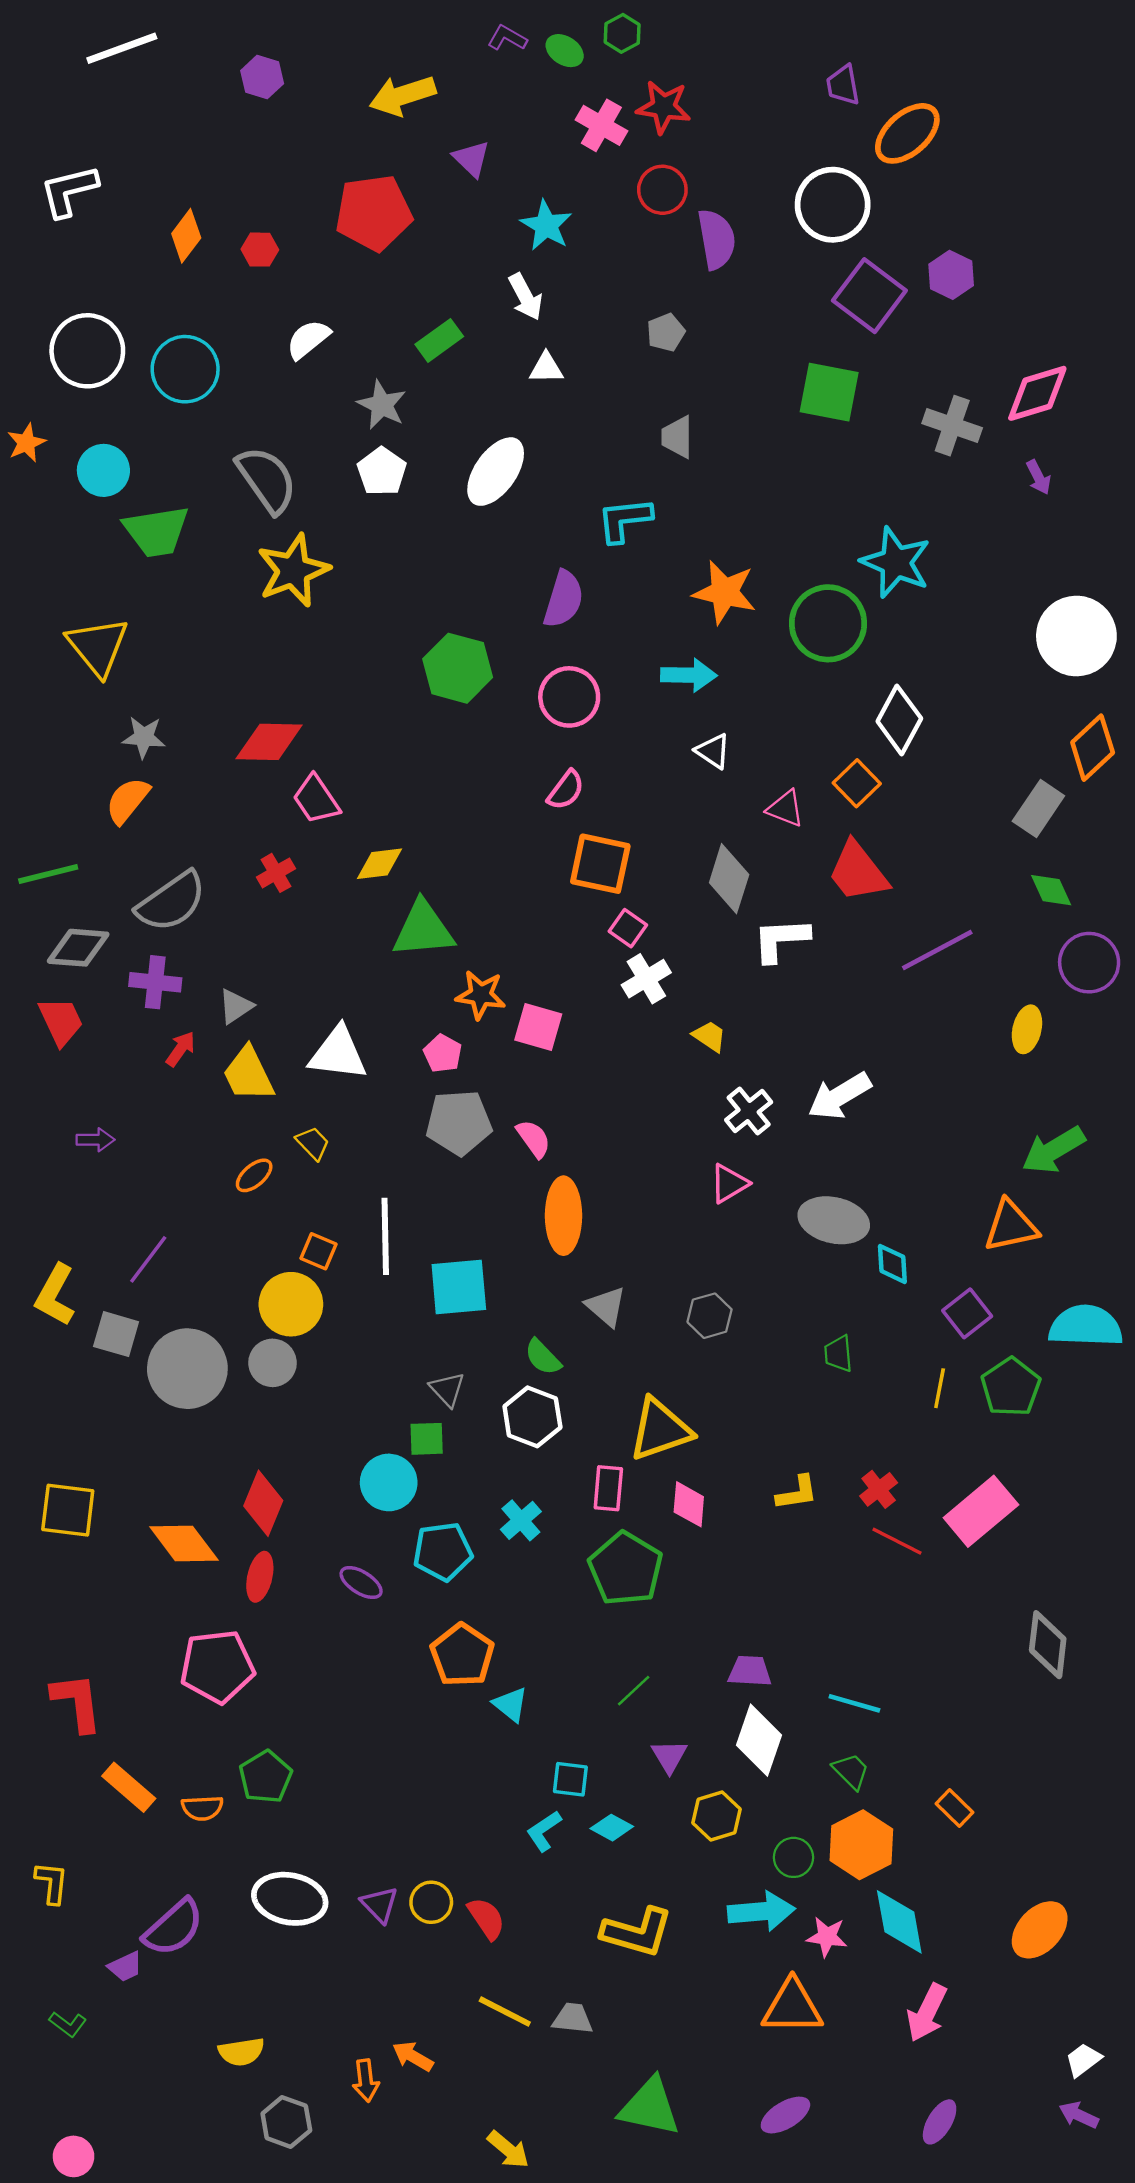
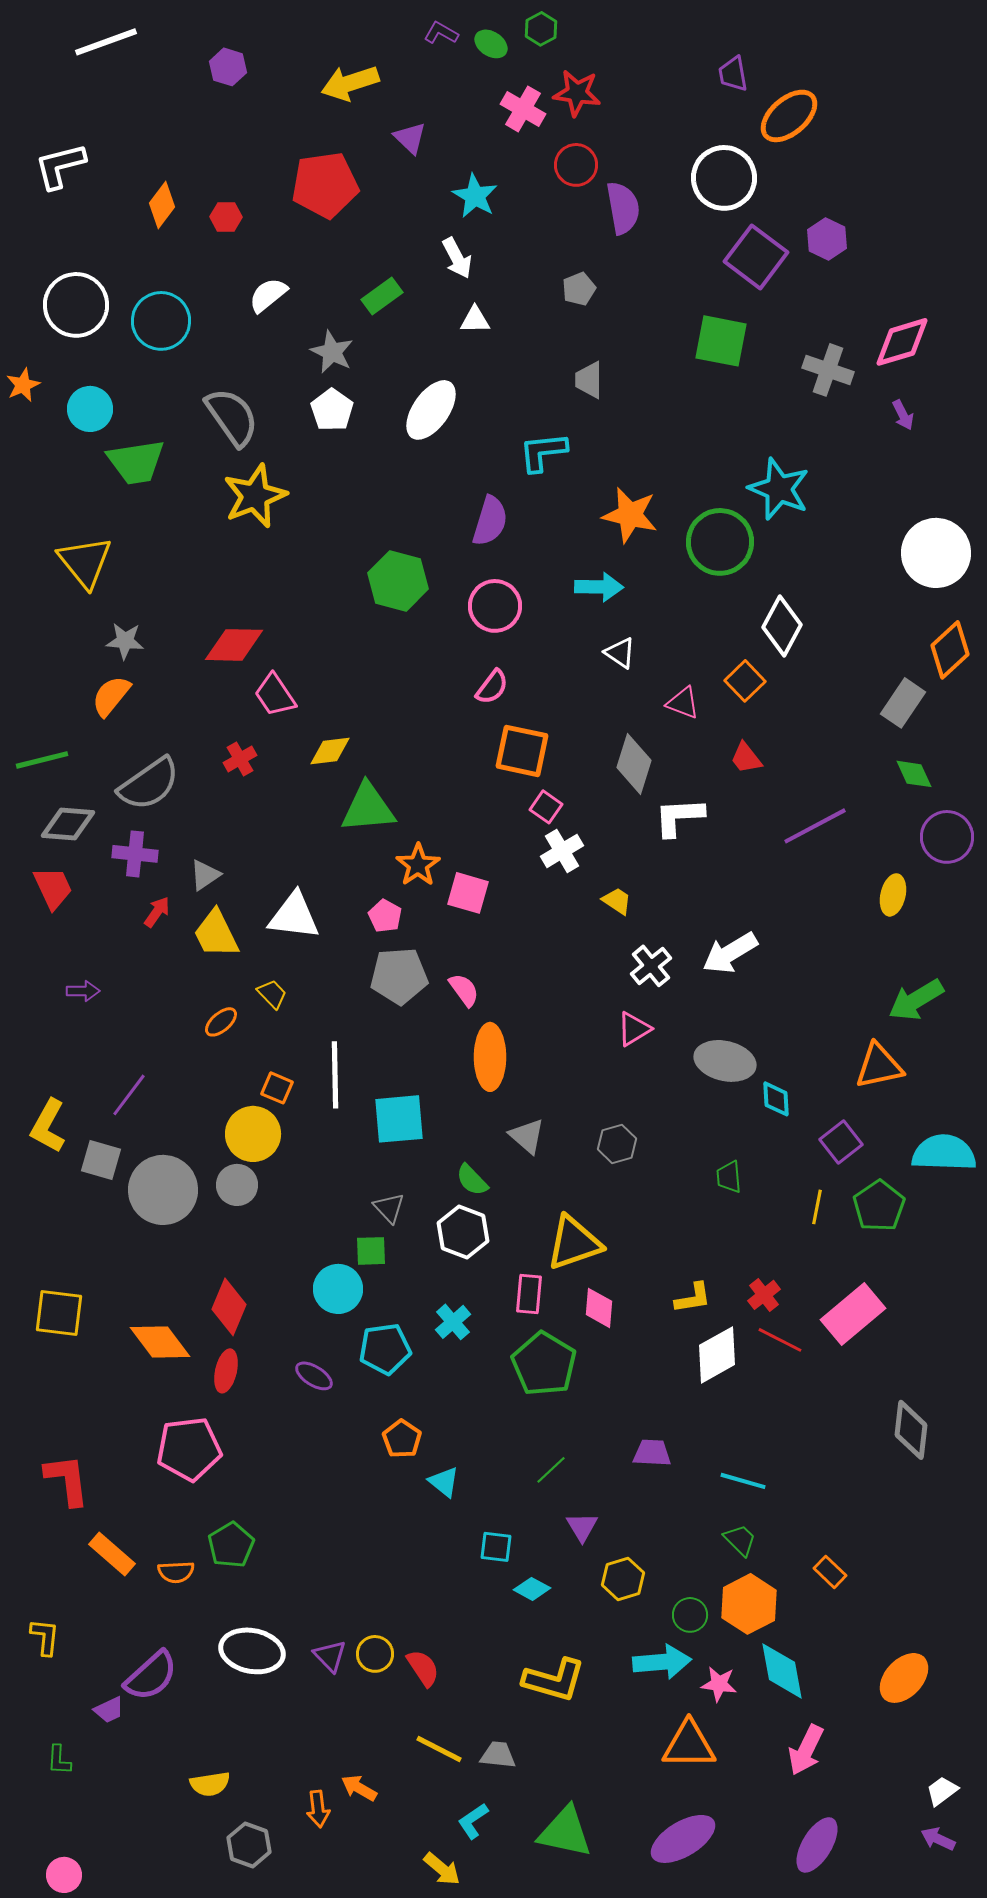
red trapezoid: (858, 872) -> (746, 758), size x0.6
orange star: (481, 995) -> (418, 865), turned 30
orange pentagon: (462, 1655) -> (402, 1439), size x0.7
white diamond: (759, 1740) -> (717, 1355), moved, turned 42
cyan L-shape: (544, 1831) -> (473, 1821), moved
green L-shape: (68, 2024) -> (59, 1760), turned 56
purple ellipse: (785, 2115) -> (683, 1839), size x1.5
purple ellipse: (940, 2122) -> (817, 1845), size x1.4

